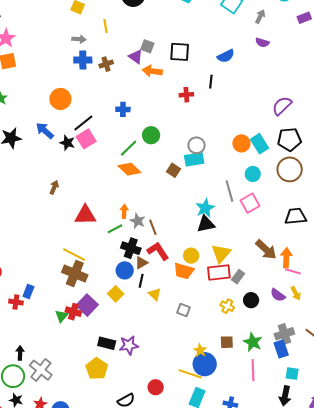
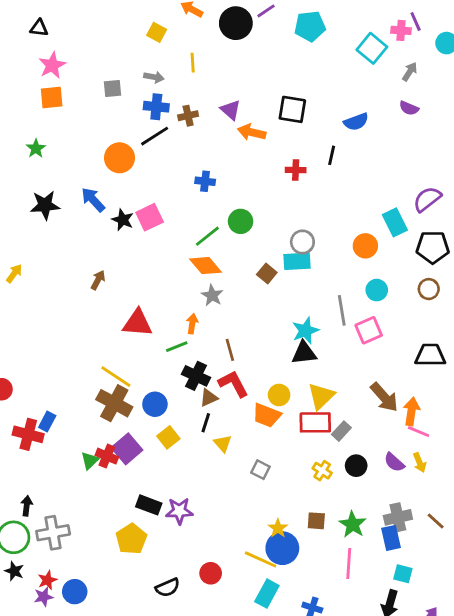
gray square: (147, 46) -> (112, 89), moved, turned -32
black line: (83, 123) -> (155, 136), moved
cyan rectangle: (259, 144) -> (395, 222), moved
brown circle: (290, 169) -> (429, 289), size x0.6
gray star: (138, 221) -> (212, 295), moved
blue circle: (125, 270) -> (155, 404), moved
red cross: (16, 302) -> (28, 434), size x1.5
gray cross: (41, 370) -> (53, 533), turned 35

